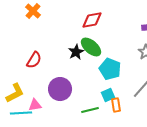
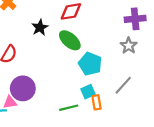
black star: (76, 52) -> (40, 27), moved
purple circle: (60, 89) -> (23, 88), moved

